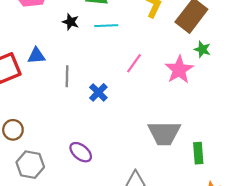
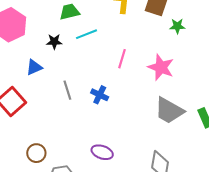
blue triangle: (36, 56) -> (34, 67), moved
pink star: (179, 70) -> (161, 67), moved
gray trapezoid: (164, 133) -> (169, 111), turned 48

